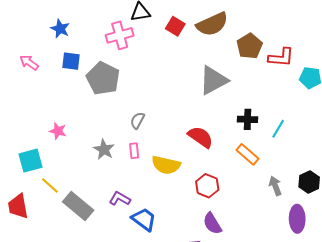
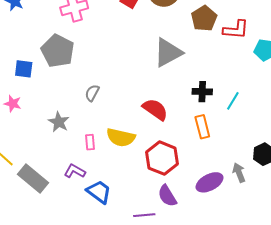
blue square: (71, 61) -> (24, 69), moved
pink rectangle: (134, 151) -> (90, 142), moved
orange rectangle: (248, 154) -> (202, 127), turned 35
red hexagon: (207, 186) -> (162, 158), size x1.4
gray arrow: (275, 186) -> (239, 173), moved
purple ellipse: (297, 219) -> (210, 182), moved, turned 64

